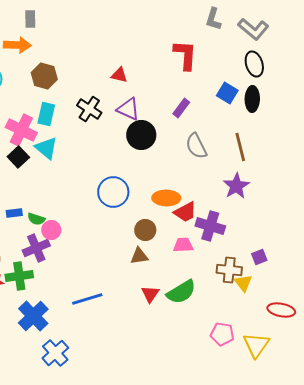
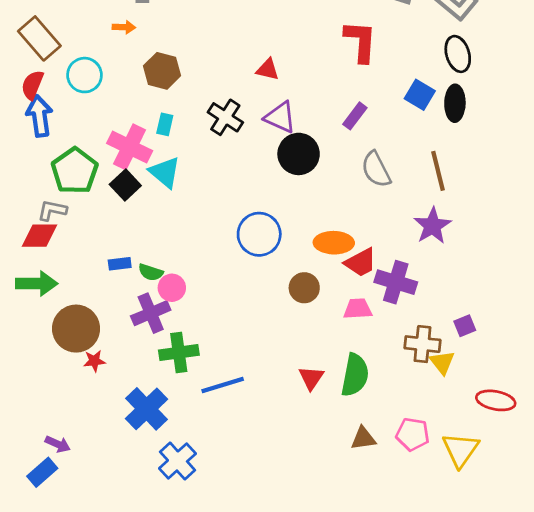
orange arrow: (17, 45) -> (124, 27), size x0.6
cyan rectangle: (46, 114) -> (165, 124), size x0.7
brown triangle: (139, 256) -> (363, 438), moved
green cross: (19, 276) -> (179, 353), moved
green semicircle: (181, 292) -> (355, 375), turned -48

